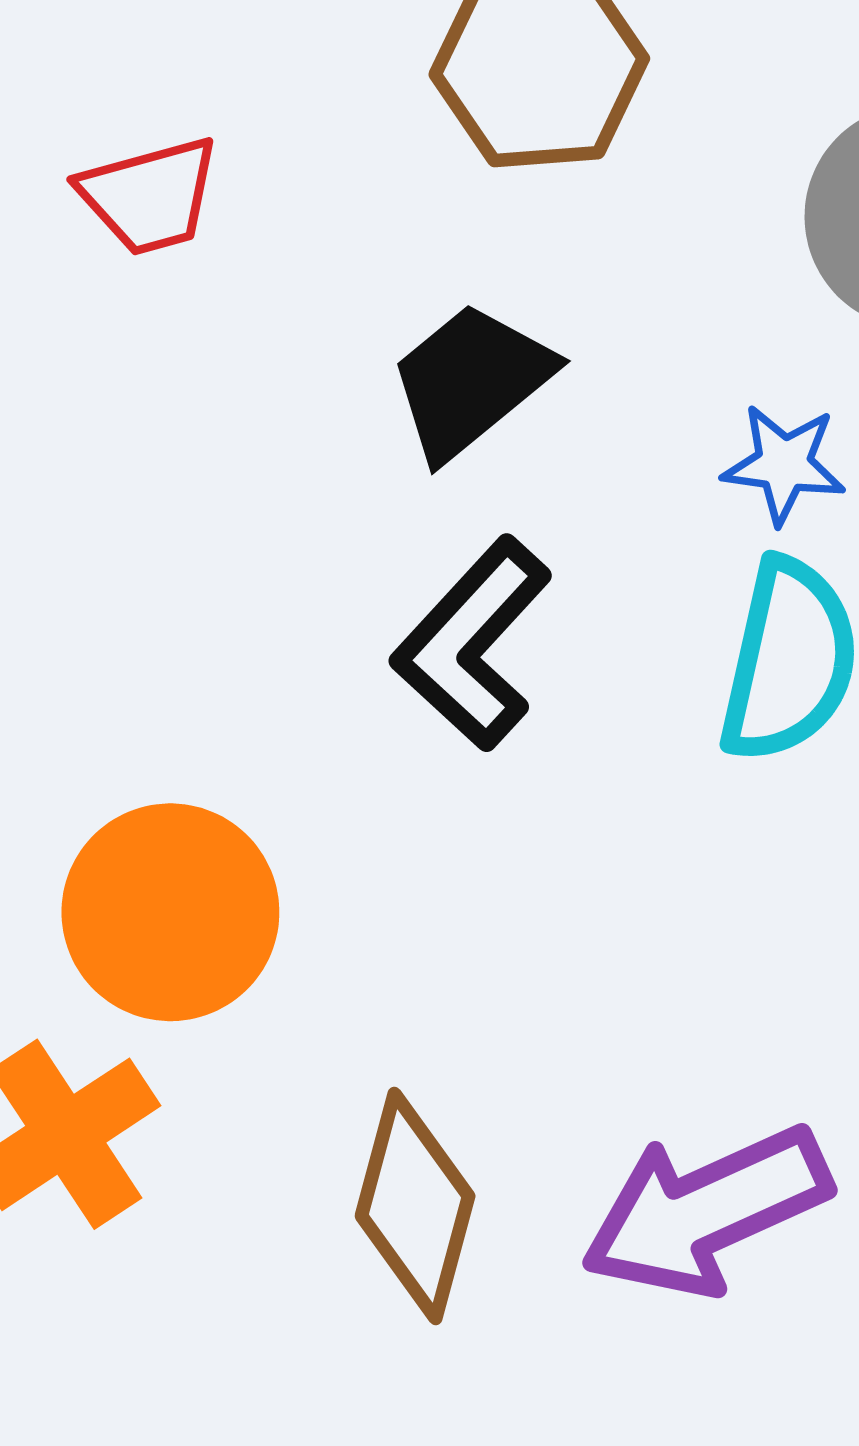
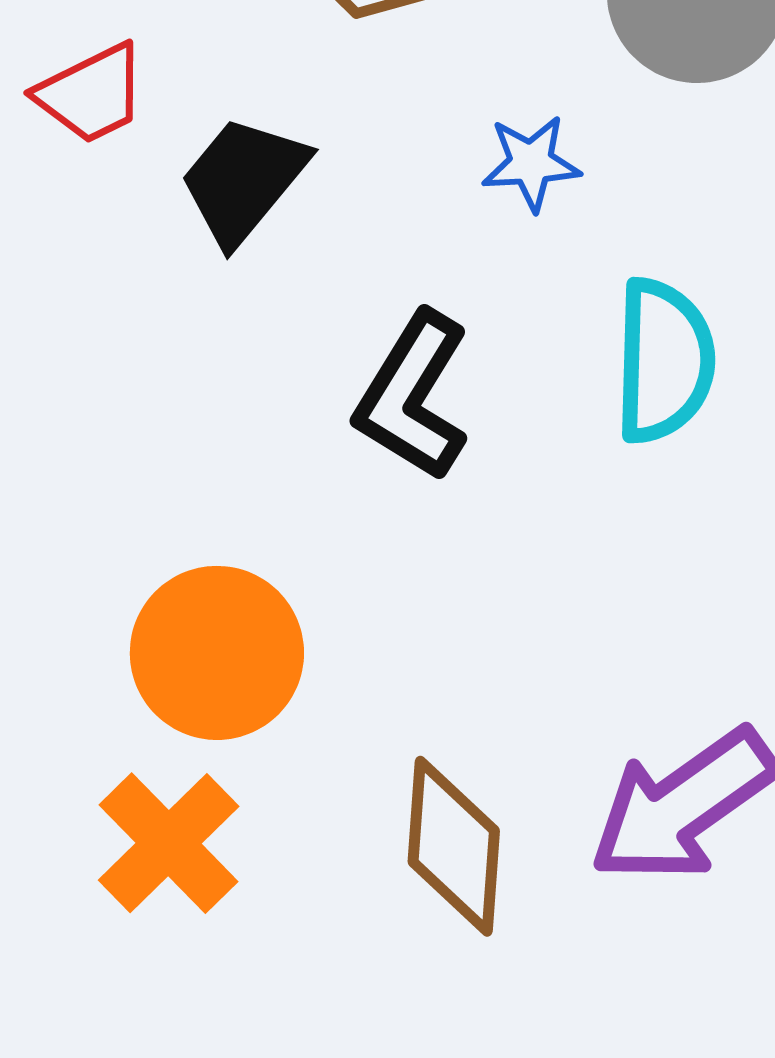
black trapezoid: (471, 381) -> (243, 180), moved
blue star: (784, 464) -> (531, 163), moved

